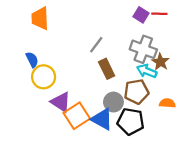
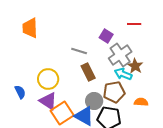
purple square: (141, 15) -> (106, 36), moved
gray line: (96, 45) -> (79, 51), turned 70
gray cross: (143, 49) -> (120, 55), turned 35
blue semicircle: (32, 60) -> (20, 92), moved
yellow circle: (44, 77) -> (48, 79), moved

